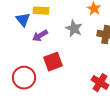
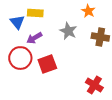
red circle: (24, 78) -> (20, 58), moved

